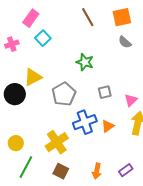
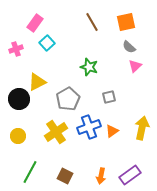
pink triangle: (131, 100) -> (135, 66), moved
yellow cross: (57, 142) -> (56, 132), moved
yellow circle: (16, 143) -> (18, 136), moved
purple rectangle: (126, 170) -> (130, 175), size x1.5

